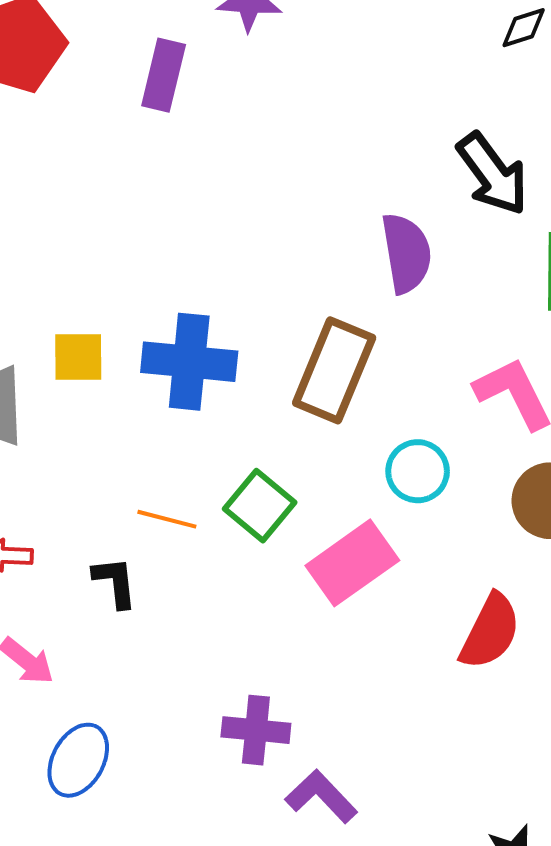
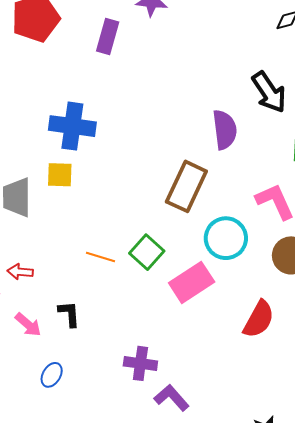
blue cross: (189, 362) -> (72, 126), moved
cyan circle: (418, 471) -> (226, 238), size x1.4
black L-shape: (115, 582) -> (69, 314), moved
blue ellipse: (78, 760) -> (52, 375), size x0.7

